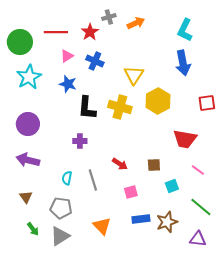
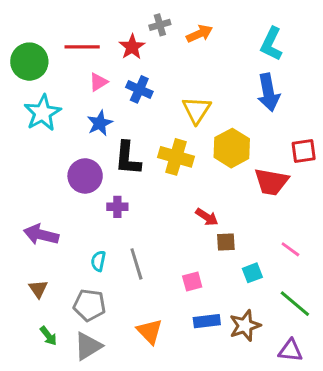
blue star: (68, 84) -> (100, 123), turned 30
purple circle: (28, 124) -> (85, 176), moved
red trapezoid: (185, 139) -> (271, 182), moved
red arrow: (120, 164) -> (207, 217), moved

